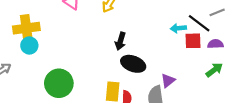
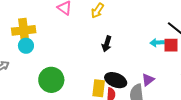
cyan arrow: (178, 28) -> (157, 43), moved
black ellipse: (133, 64) -> (116, 80), moved

